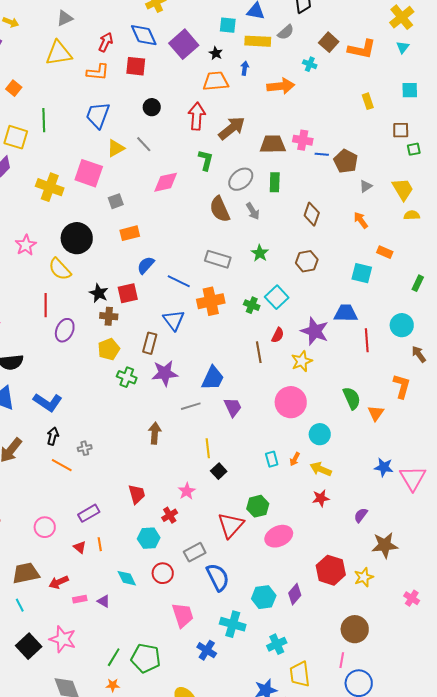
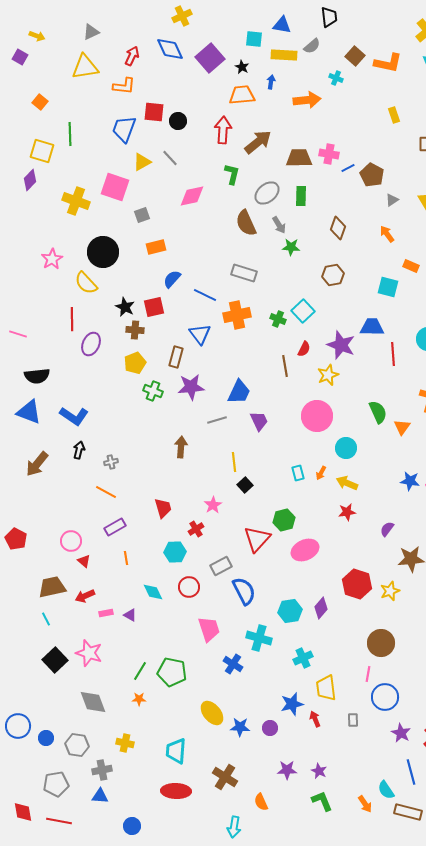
red square: (136, 66) -> (154, 112), moved
blue line: (322, 154) -> (348, 168), turned -32
green star: (260, 253) -> (291, 247), moved, turned -30
orange line: (62, 465) -> (106, 492), moved
red triangle: (80, 547) -> (84, 561), moved

